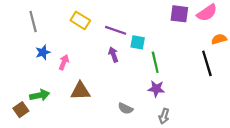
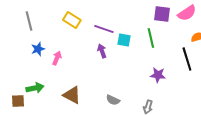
green line: (155, 62) -> (151, 38), moved
purple star: (156, 89) -> (158, 75), moved
brown triangle: (80, 91) -> (72, 95), moved, turned 30
brown square: (21, 110) -> (18, 101), turned 32

